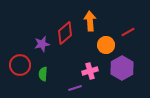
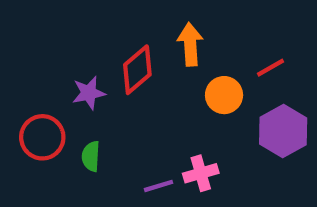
purple hexagon: (122, 68) -> (283, 131), moved
pink cross: (90, 71) -> (201, 173), moved

